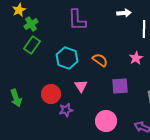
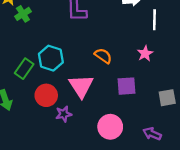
green rectangle: (32, 45) -> (24, 69), moved
cyan hexagon: (67, 58) -> (51, 58), moved
pink triangle: (81, 86) -> (81, 86), size x1.6

